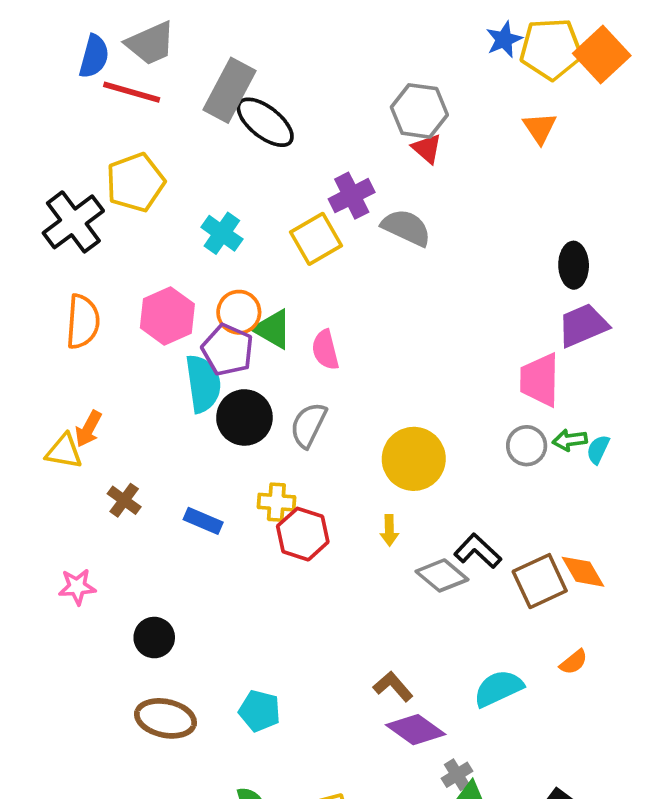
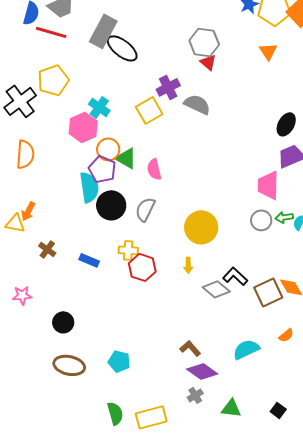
black ellipse: (574, 265) -> (286, 124), turned 30
pink hexagon: (167, 316) -> (83, 127), moved
gray cross: (457, 775) -> (195, 395), moved

